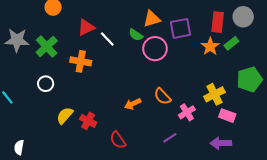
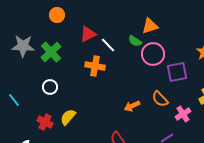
purple square: (180, 28) -> (177, 72), moved
orange cross: (81, 61) -> (95, 66), moved
red cross: (88, 121) -> (45, 122), moved

